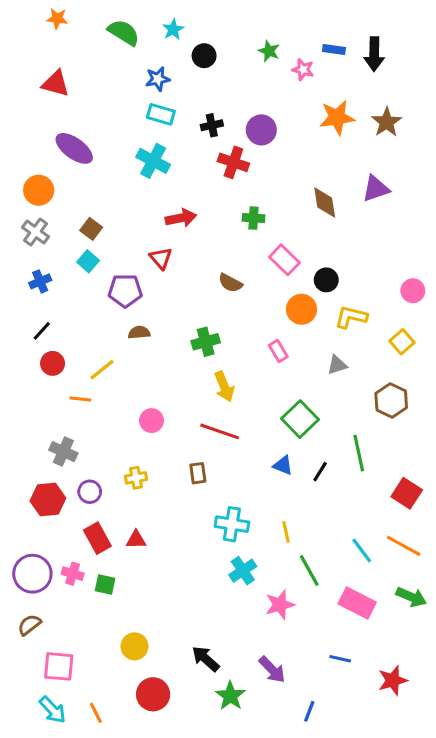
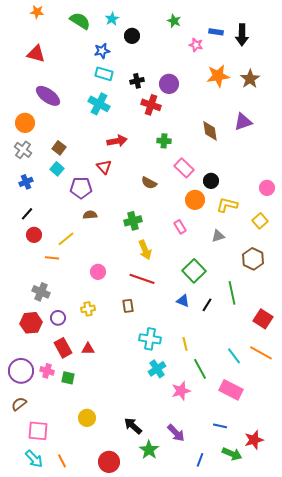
green star: (269, 51) -> (174, 21), moved
green arrow: (411, 597) -> (232, 454), moved
red circle: (153, 694) -> (109, 462), moved

